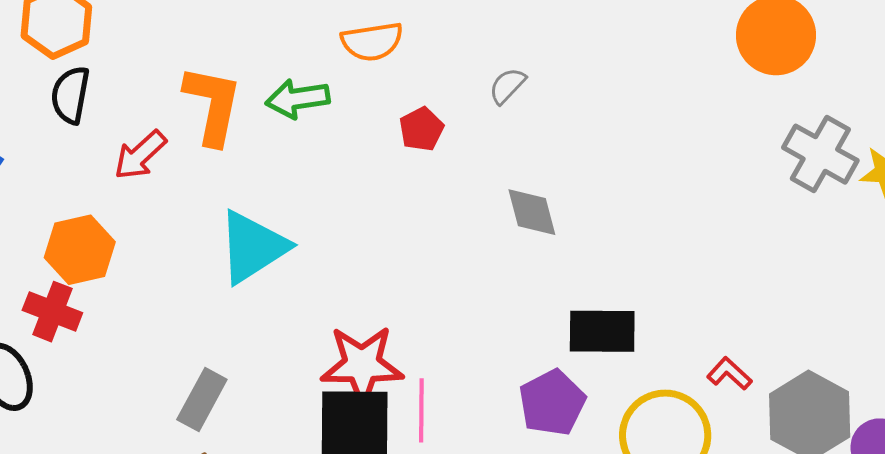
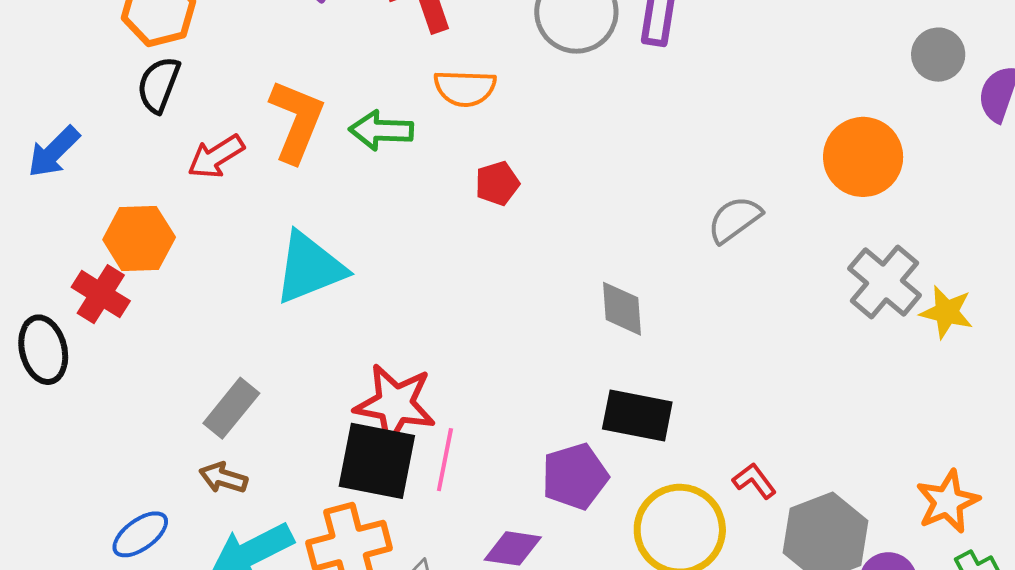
gray semicircle: (507, 86) -> (735, 219), moved, size x1.4
gray diamond: (532, 212) -> (622, 309), moved

